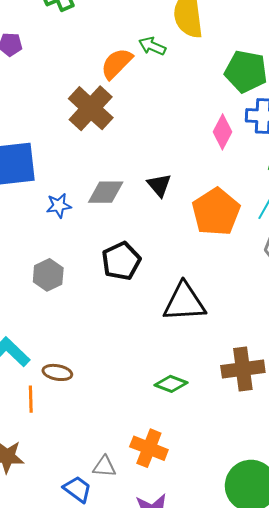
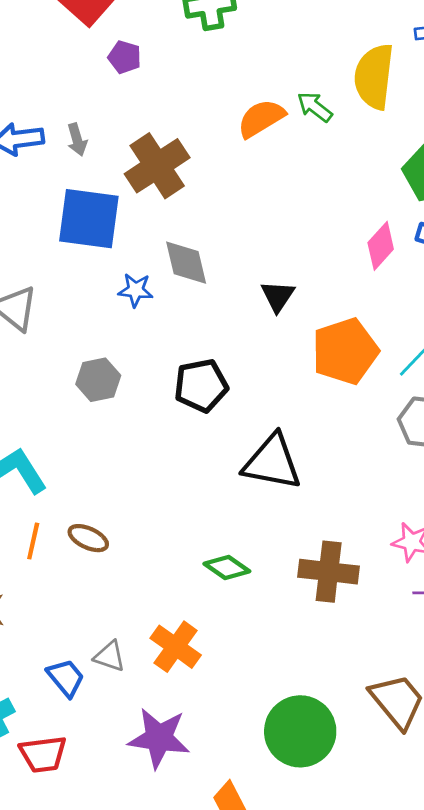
brown cross: (91, 108) -> (157, 166), moved
gray diamond: (106, 192) -> (186, 263), moved, turned 63
brown ellipse: (57, 372) -> (88, 538), moved

